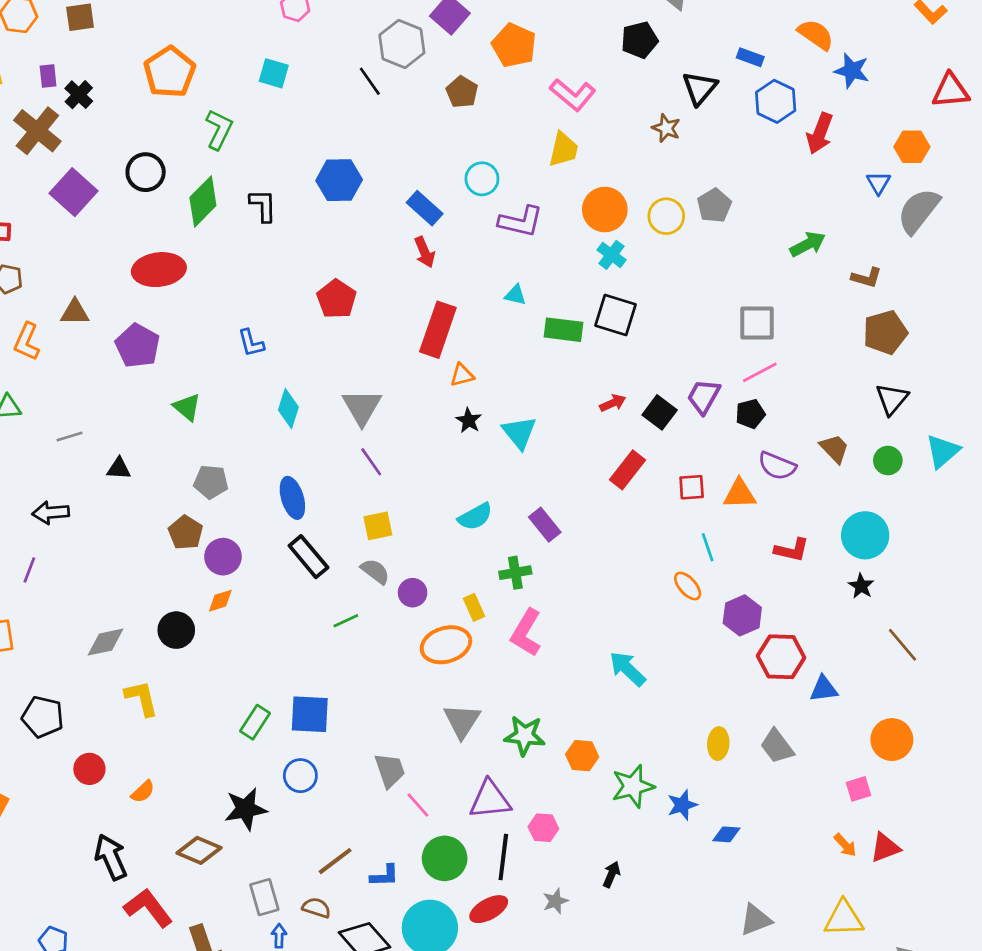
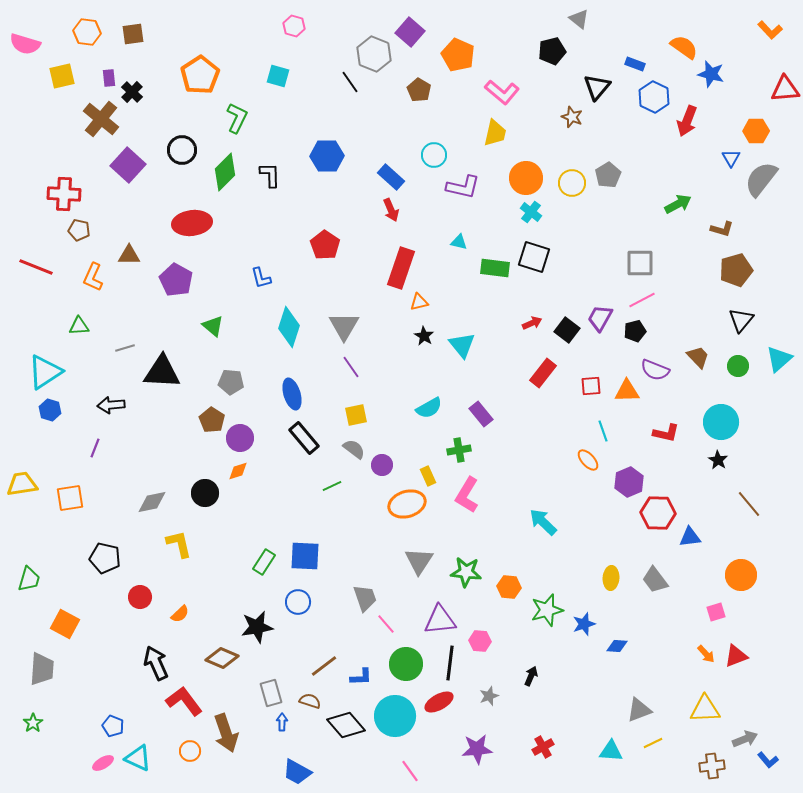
cyan diamond: (288, 408) -> (289, 327), size x1.4
black triangle: (119, 469) -> (162, 372), size x2.0

